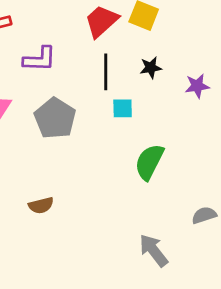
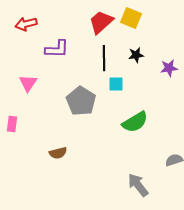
gray pentagon: (55, 118) -> (81, 101), moved
green semicircle: (149, 162) -> (135, 122), turned -148

